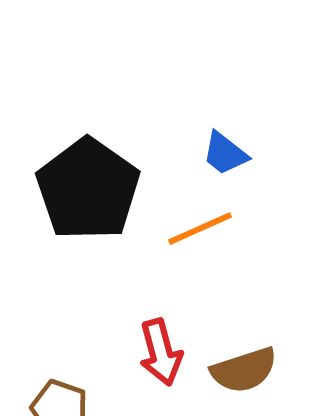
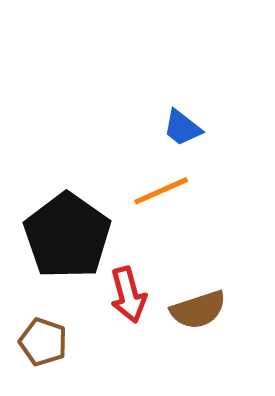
black pentagon: (88, 189) -> (67, 236), moved

